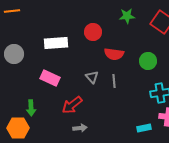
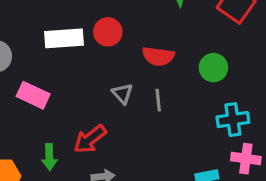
red circle: (93, 32) -> (108, 32), moved
pink rectangle: (50, 78) -> (33, 95), moved
green arrow: (31, 108) -> (49, 157), moved

